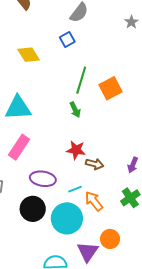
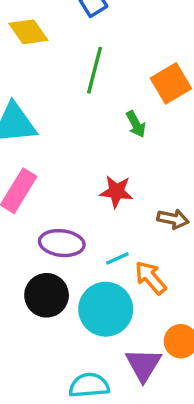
green line: (81, 80) -> (95, 70), moved
green arrow: (75, 110) -> (136, 124), moved
brown arrow: (95, 164) -> (173, 219), moved

